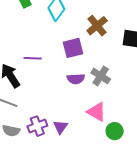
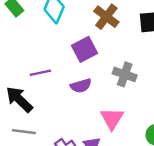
purple semicircle: (76, 79) -> (81, 86), moved
pink triangle: (97, 112) -> (112, 119), moved, turned 45

